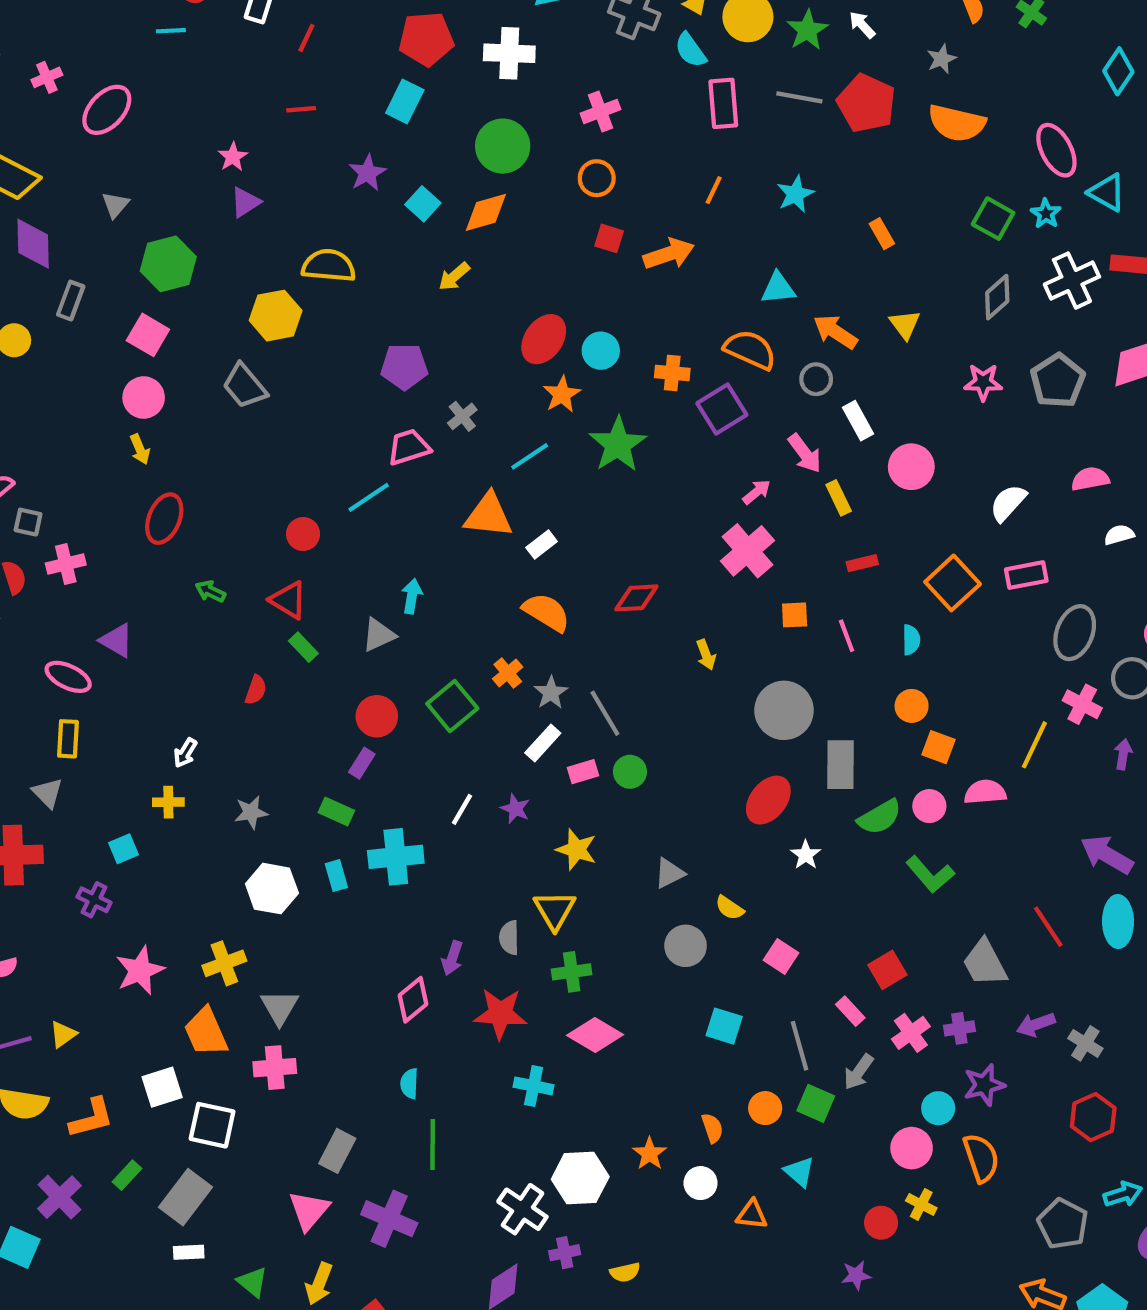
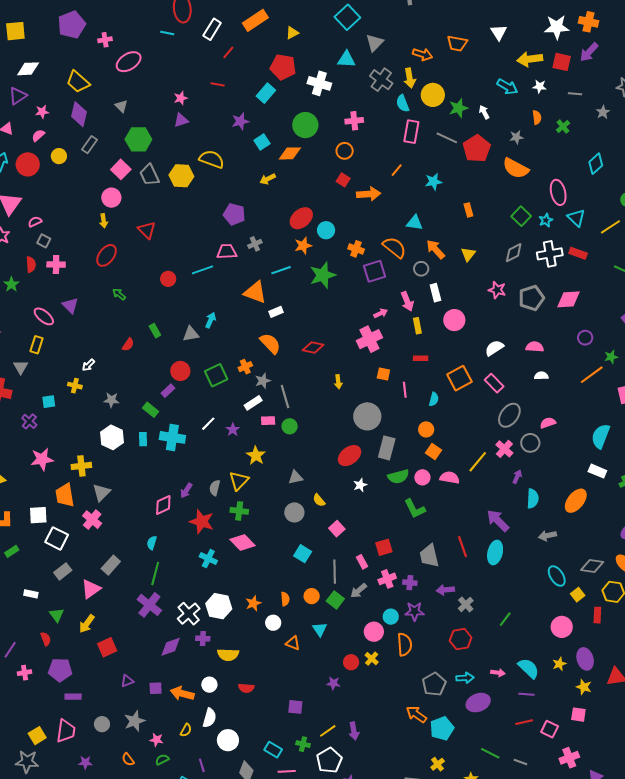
gray triangle: (115, 205) -> (121, 106), turned -40
gray trapezoid: (245, 386) -> (149, 175), moved
pink rectangle: (1026, 575) -> (494, 383), turned 42
red triangle: (288, 600) -> (147, 230), moved
pink cross: (275, 1068) -> (92, 520), turned 30
gray rectangle: (185, 1197) -> (63, 571), moved, size x0.7
purple cross: (389, 1219) -> (149, 605), moved
yellow semicircle: (625, 1272) -> (228, 655), size x1.5

